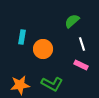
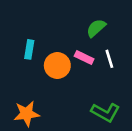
pink rectangle: (81, 65) -> (84, 57), moved
green L-shape: (52, 84) -> (105, 112), moved

